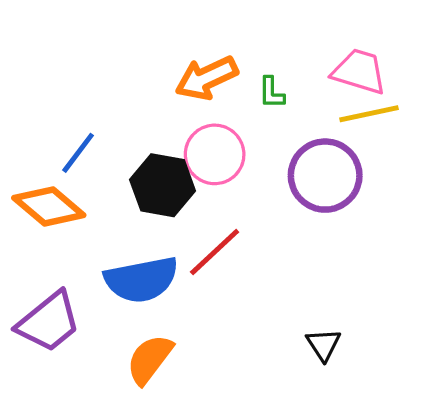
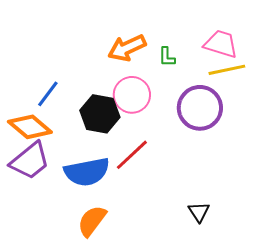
purple trapezoid: (49, 322) -> (30, 161), moved

